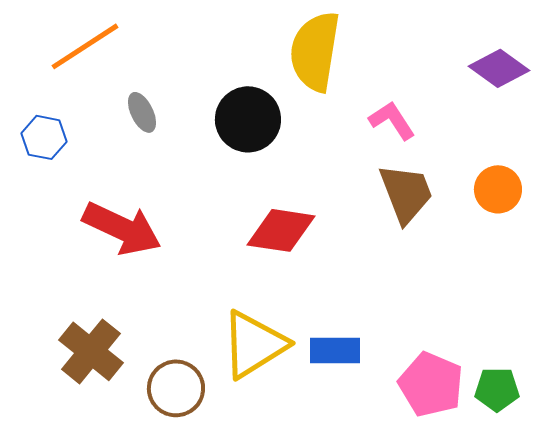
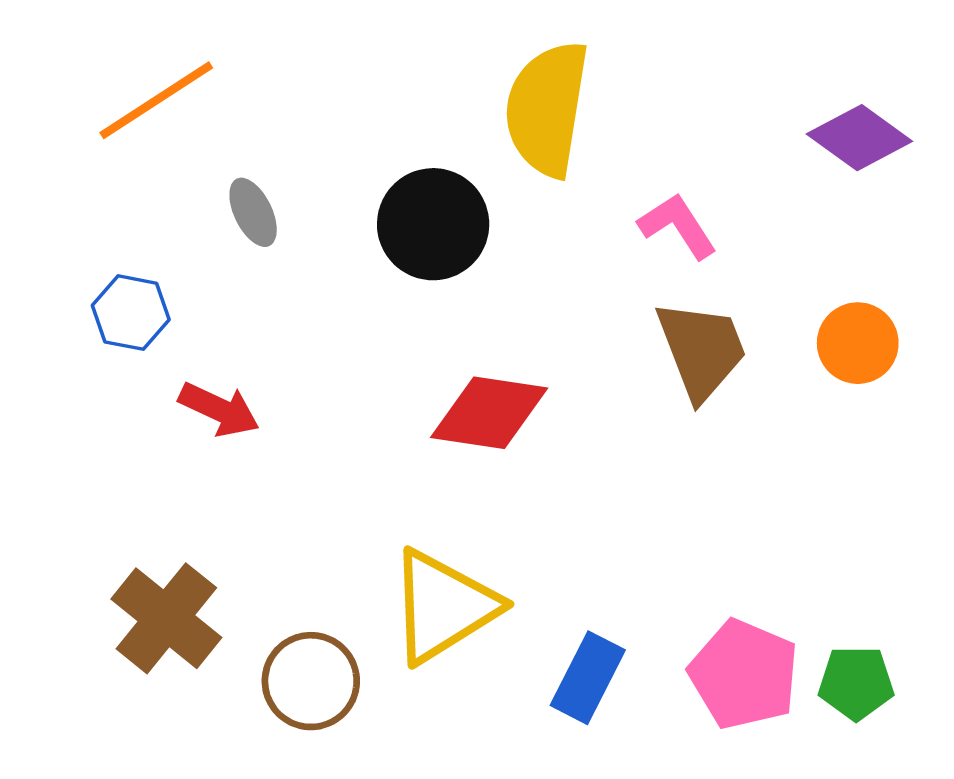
blue hexagon: (44, 137) -> (131, 313), moved
red arrow: (122, 228) -> (219, 409), size x0.6
blue rectangle: (335, 350) -> (588, 678), moved, turned -63

